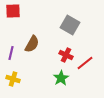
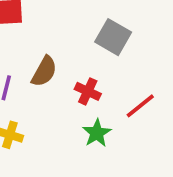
red cross: (66, 55) -> (88, 91), moved

